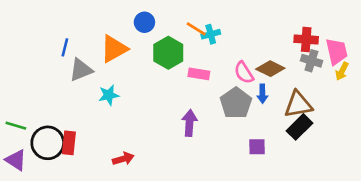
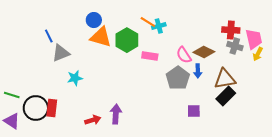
blue circle: (144, 22) -> (94, 20), moved
blue line: (65, 47) -> (49, 36), turned -40
orange triangle: (114, 49) -> (101, 37), moved, turned 45
cyan star: (109, 95) -> (75, 78), moved
purple arrow: (190, 123) -> (116, 114), moved

